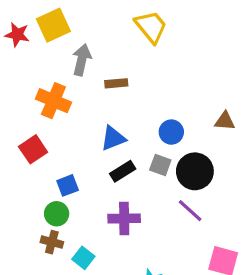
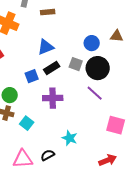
blue circle: (171, 132) -> (92, 43), moved
blue square: (68, 185) -> (32, 76), moved

